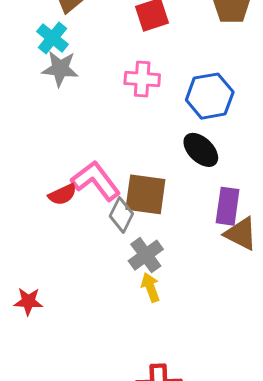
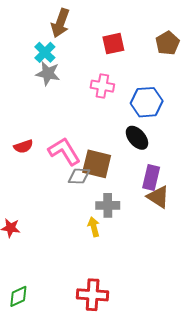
red semicircle: (62, 194) -> (23, 146), moved
gray diamond: (121, 215) -> (79, 176), turned 60
gray cross: (146, 255) -> (108, 205), moved, turned 30

